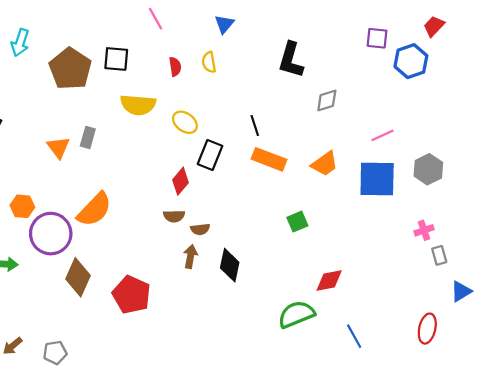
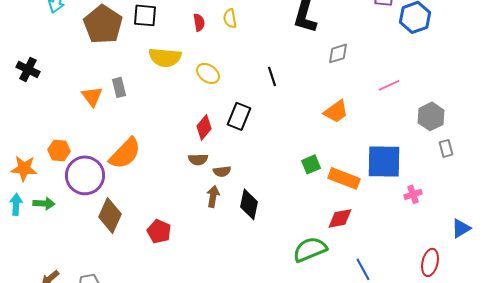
gray rectangle: (88, 138) -> (119, 87), turned -30
black rectangle: (210, 155) -> (239, 116), moved
orange rectangle: (269, 159) -> (344, 178), moved
blue square: (377, 179) -> (384, 161), moved
pink cross: (424, 230) -> (413, 194), moved
gray rectangle: (439, 255) -> (446, 148), moved
red pentagon: (131, 295) -> (159, 231), size x0.7

